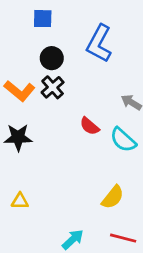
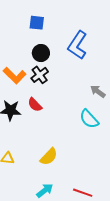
red semicircle: (89, 126) -> (35, 105), moved
yellow semicircle: (113, 197) -> (49, 157), moved

